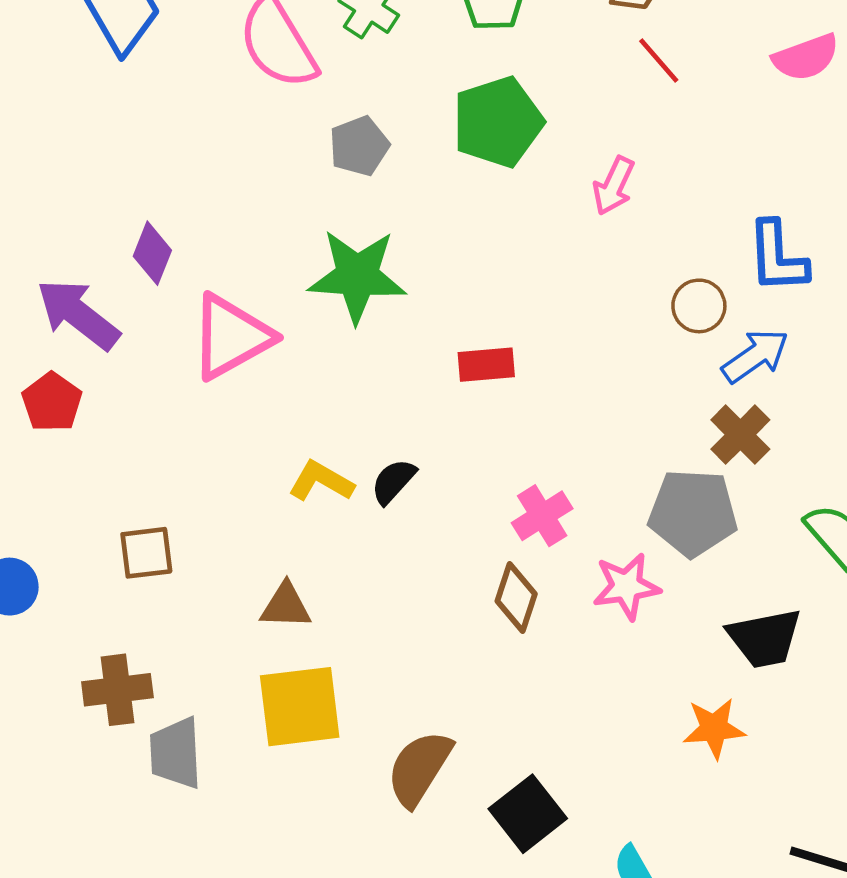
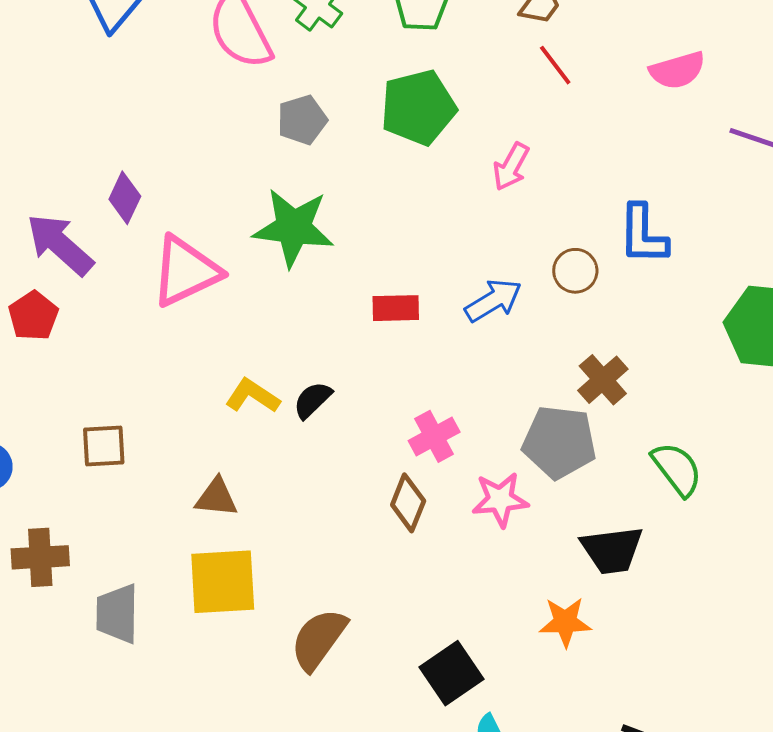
blue arrow: (755, 356) -> (493, 300), moved
brown cross: (117, 690) -> (40, 557), moved
black square: (528, 814) -> (452, 673), moved

